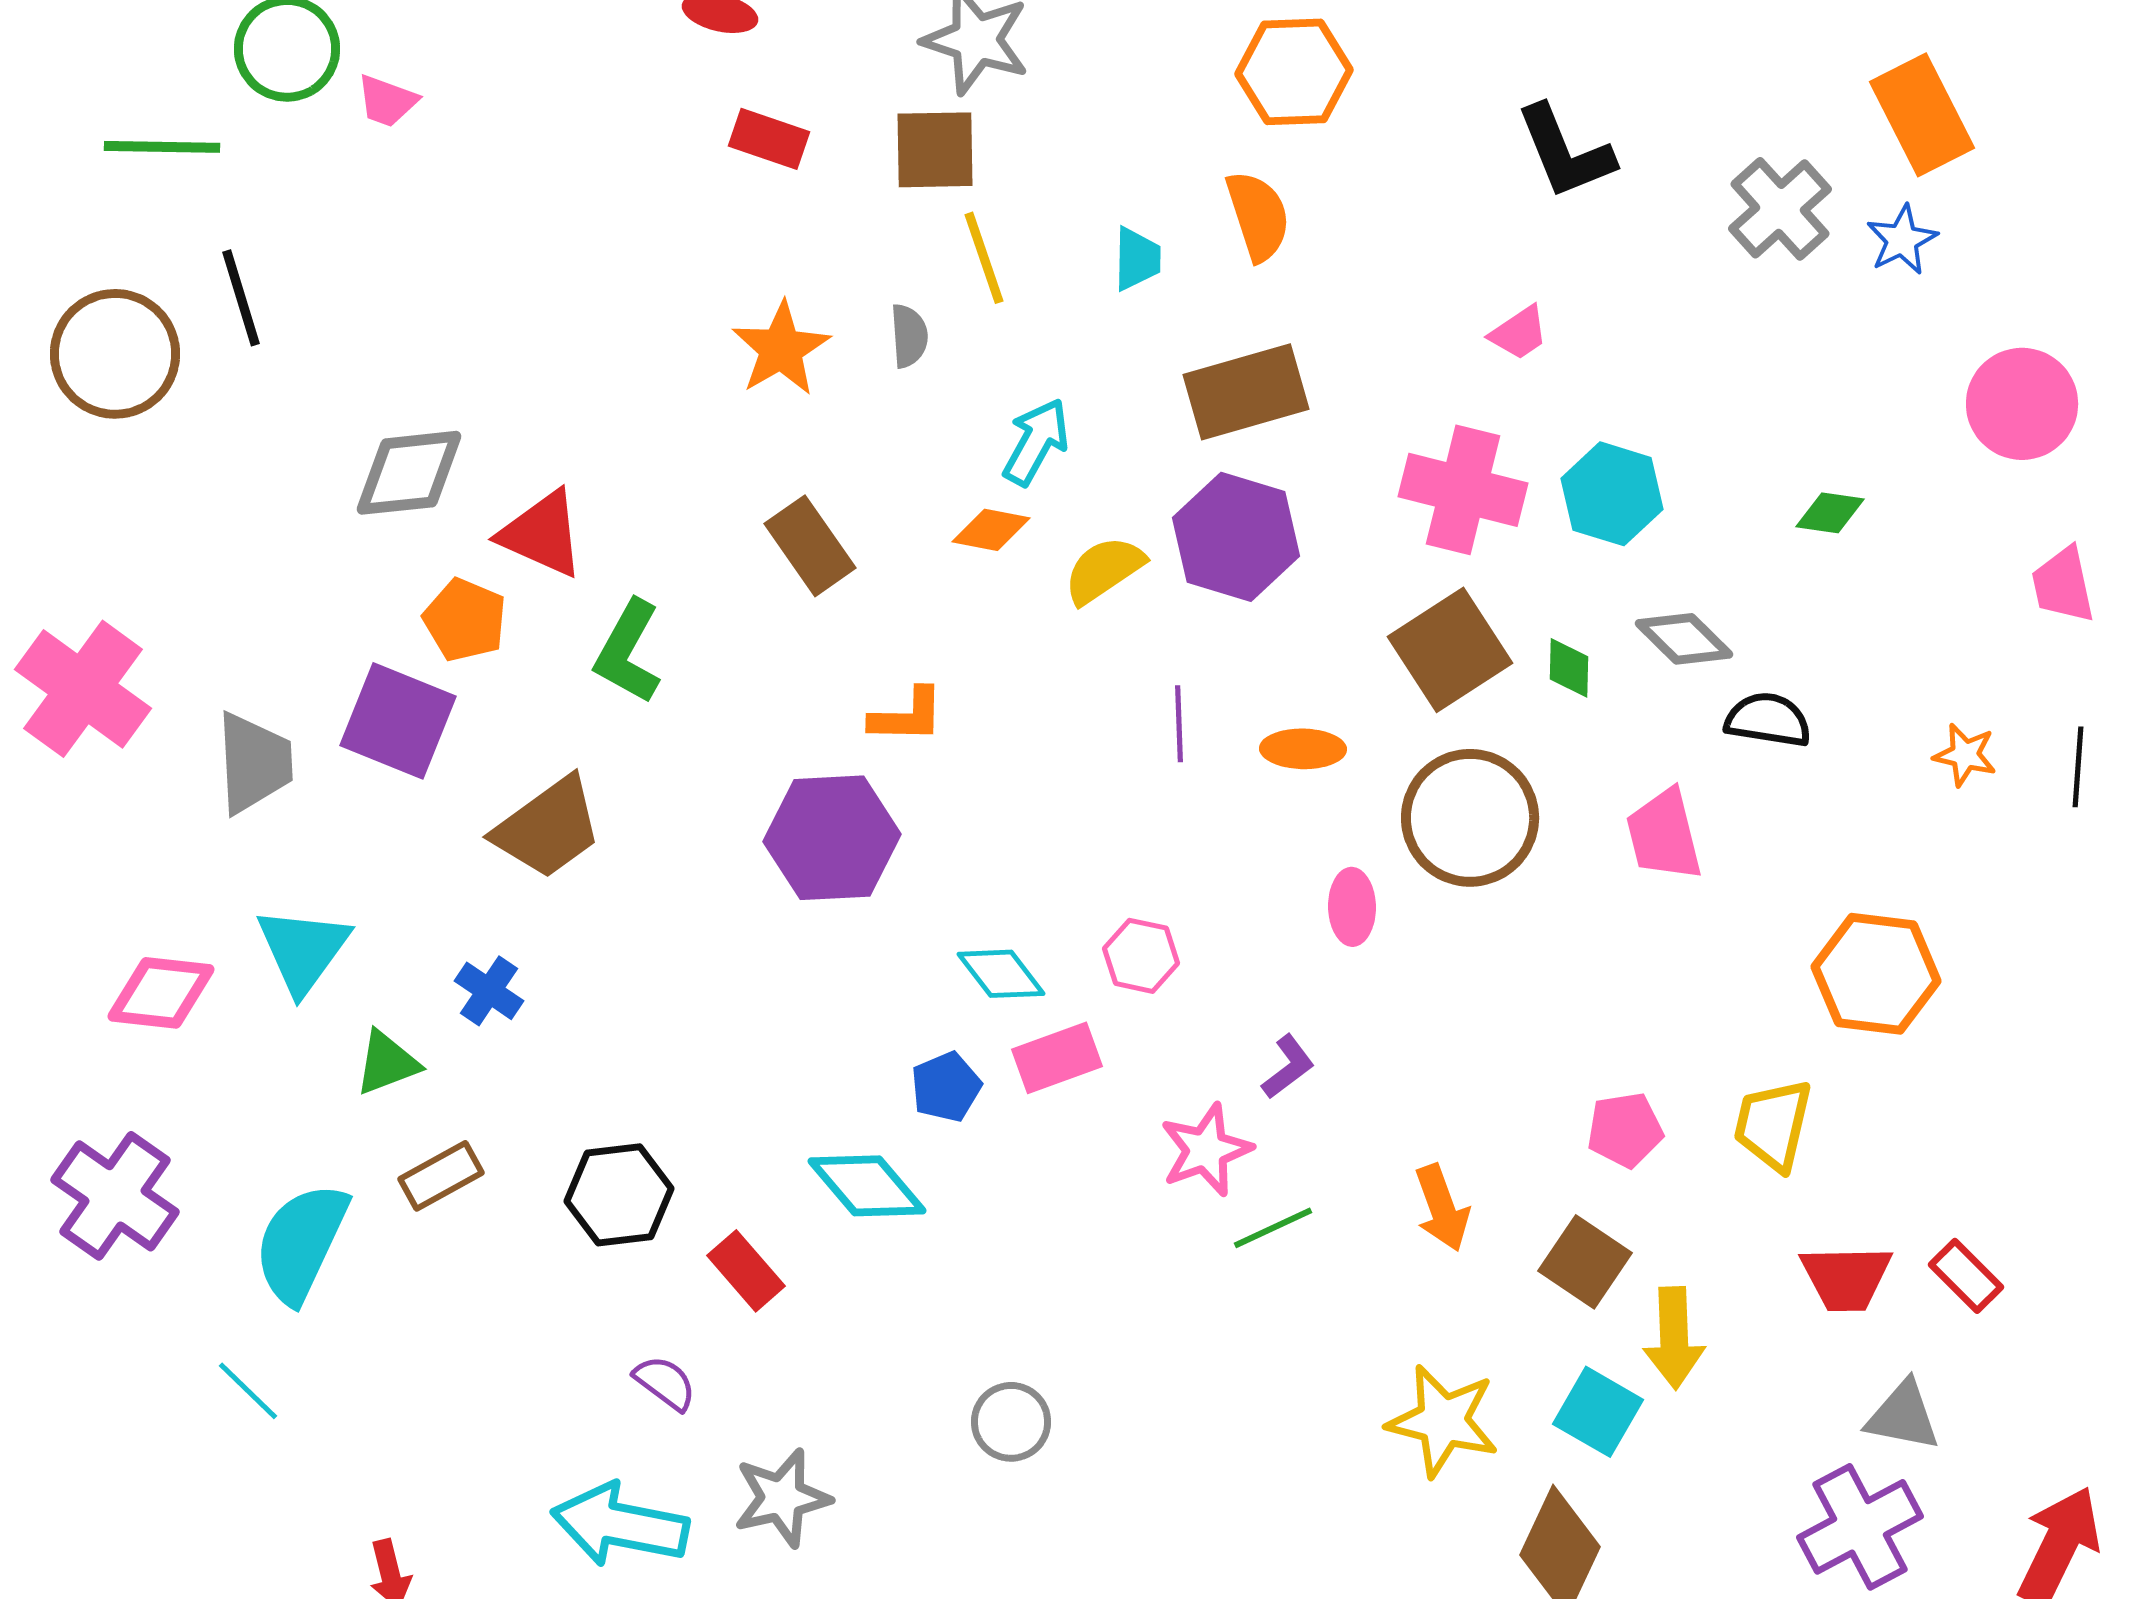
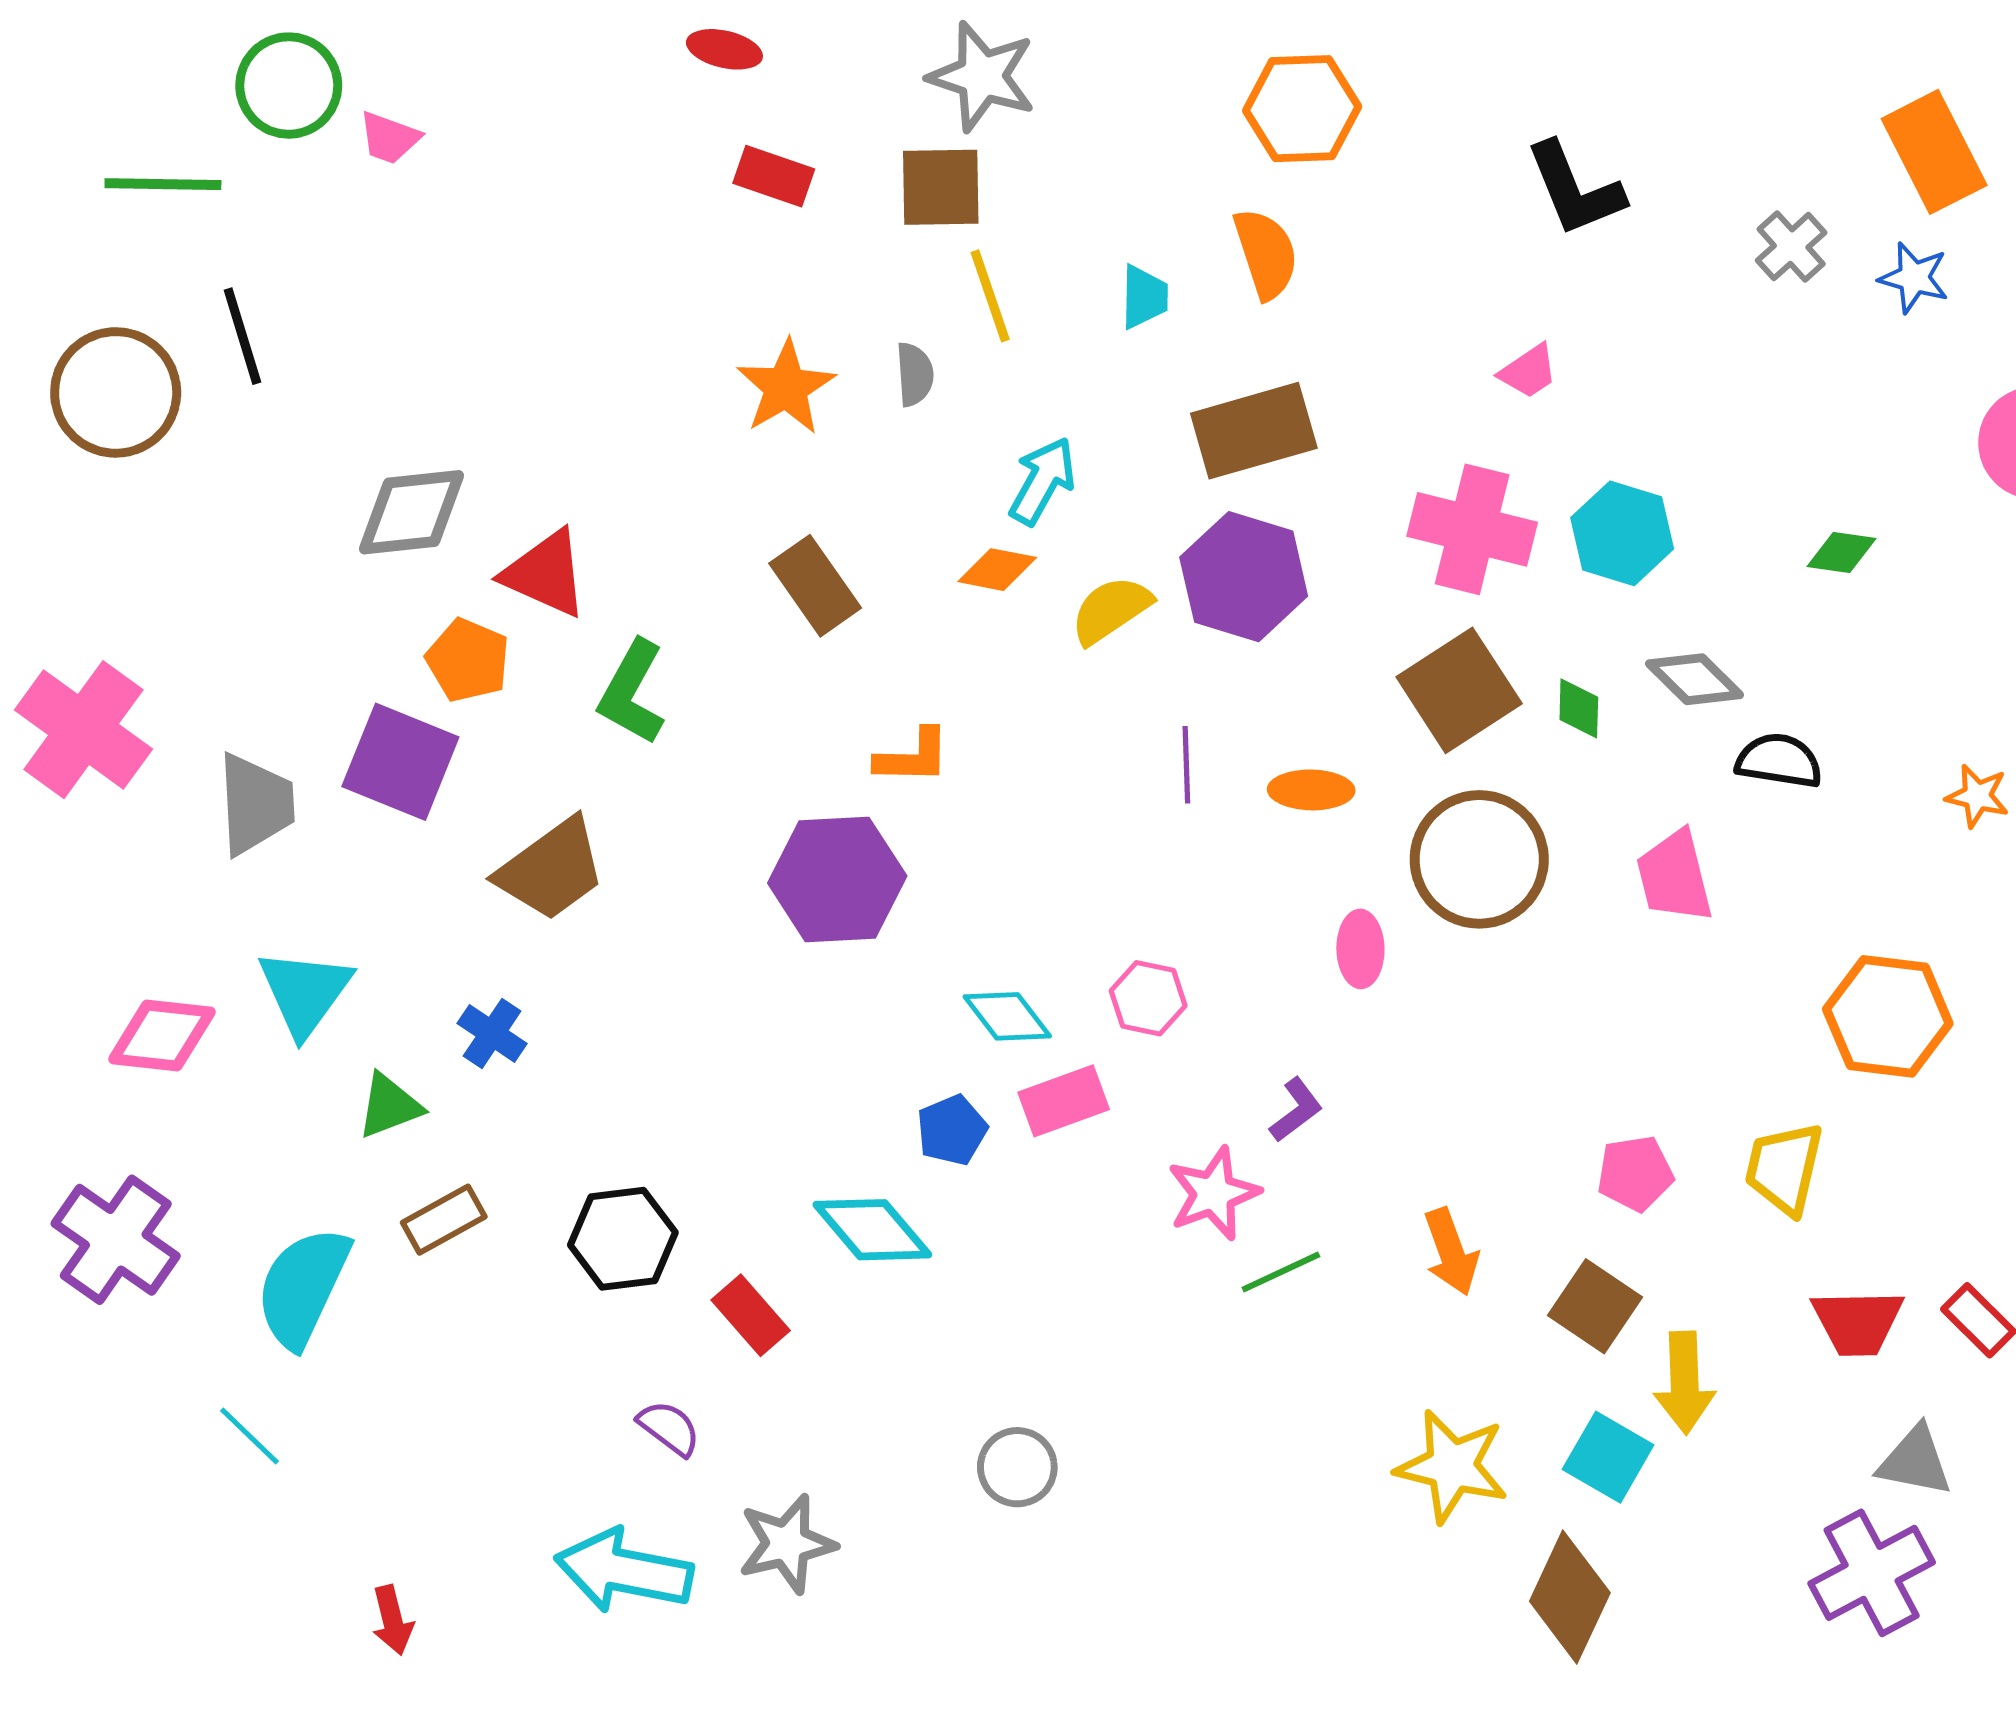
gray cross: (1780, 209) -> (1791, 247), size x0.7
blue star: (1902, 240) -> (1914, 278), turned -30

